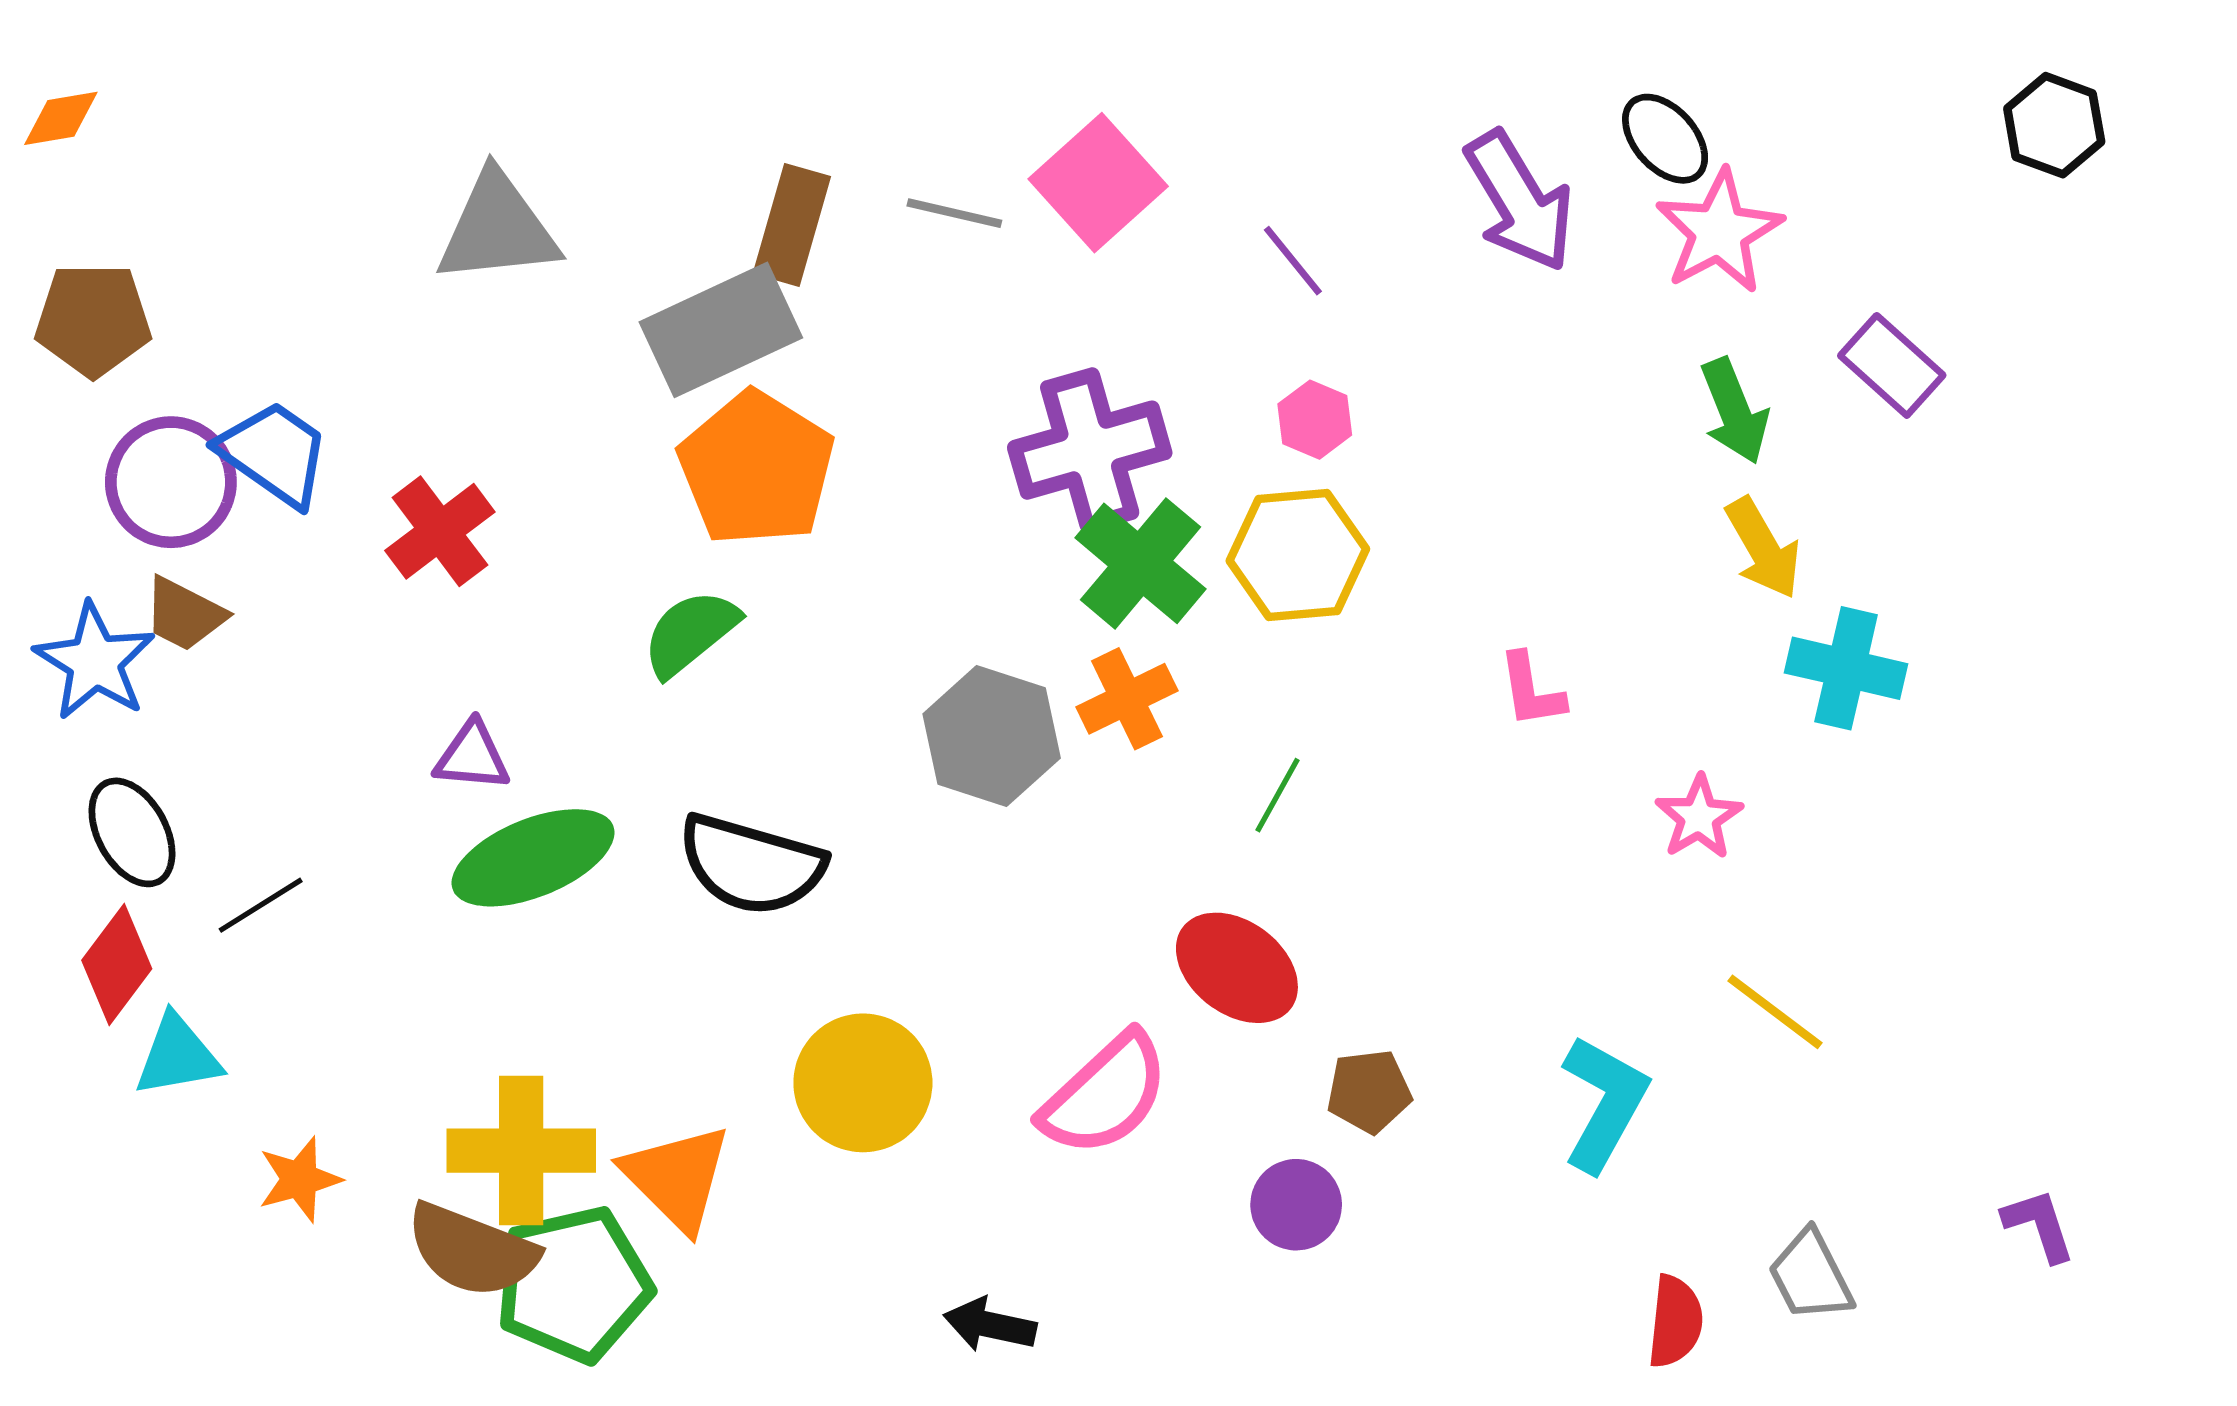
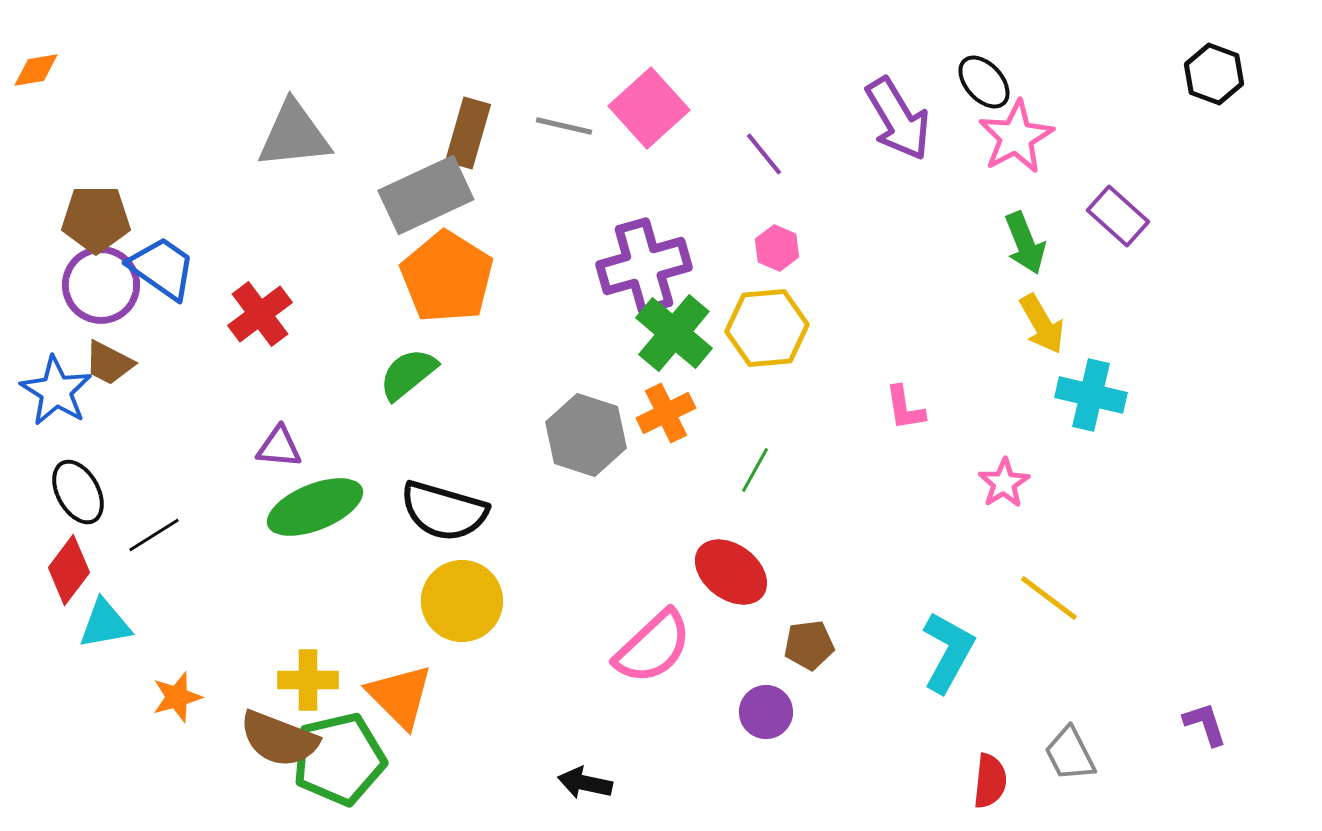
brown pentagon: (93, 320) -> (96, 219), moved
yellow circle: (863, 1083) -> (462, 601), moved
yellow cross: (521, 1151) -> (308, 680), size x0.7

